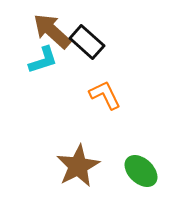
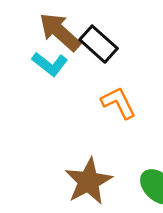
cyan L-shape: (43, 60) -> (50, 64), turned 56

